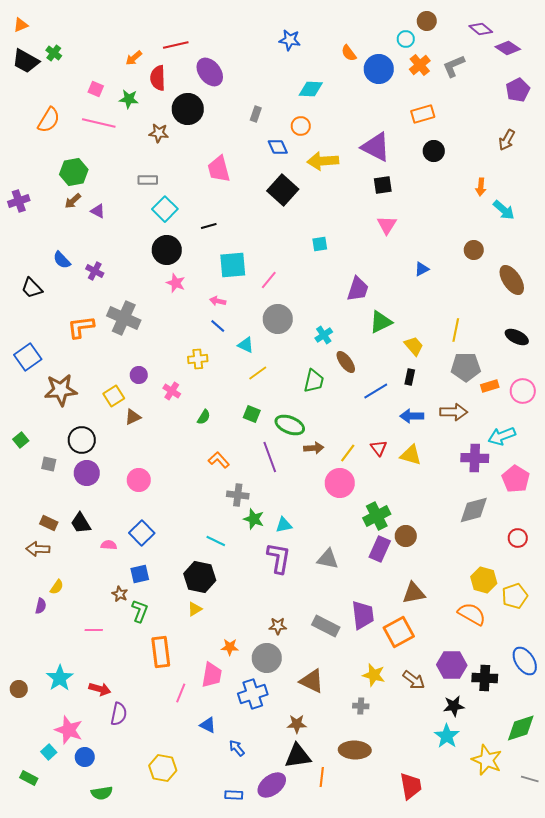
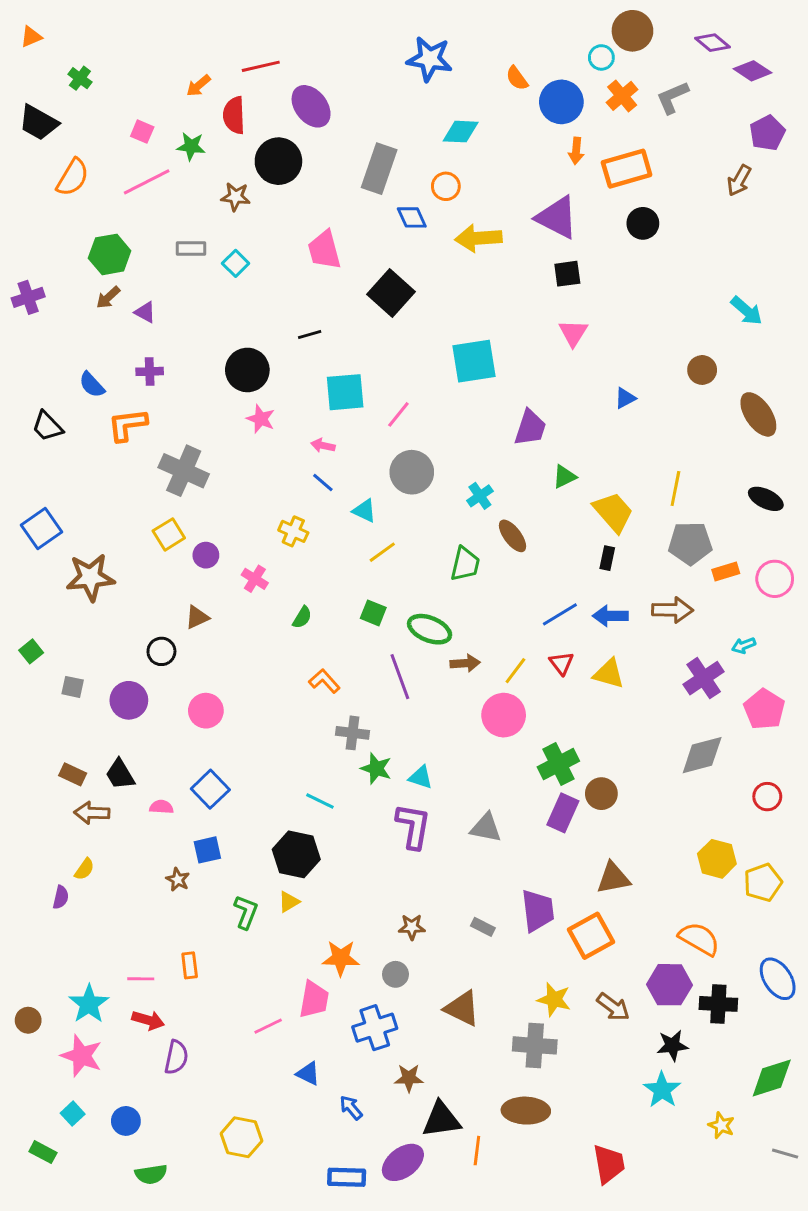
brown circle: (427, 21) -> (632, 31), size x1.4
blue star: (290, 40) -> (430, 59), size x1.4
black trapezoid: (26, 61) -> (39, 123), moved
gray rectangle: (256, 114) -> (379, 169), size x2.0
orange rectangle: (423, 114) -> (627, 169), size x1.4
pink line: (99, 123) -> (147, 182), turned -40
brown arrow: (507, 140) -> (739, 180), moved
gray rectangle: (148, 180) -> (191, 249), moved
orange arrow: (481, 187) -> (576, 151), moved
black square: (283, 190) -> (391, 293), moved
cyan square: (165, 209) -> (236, 263), moved, size x0.7
cyan square: (320, 244) -> (474, 361), size x2.0
purple cross: (95, 271) -> (150, 371), moved, turned -30
green triangle: (381, 322) -> (564, 477), size x0.7
orange L-shape: (81, 327) -> (127, 425), moved
yellow trapezoid: (414, 346) -> (613, 512), size x1.4
yellow cross: (198, 359) -> (293, 531), turned 30
blue line: (376, 391) -> (560, 614), moved
yellow square: (114, 396) -> (169, 534), moved
cyan arrow: (502, 436) -> (744, 645), size x0.6
black circle: (82, 440) -> (161, 651), moved, size x0.7
purple cross: (475, 458) -> (704, 678), turned -36
cyan triangle: (284, 525) -> (421, 777), turned 30
brown arrow: (38, 549) -> (92, 813), moved
green L-shape: (140, 611) -> (246, 912), moved
orange semicircle: (472, 614) -> (699, 939), moved
gray rectangle: (326, 626) -> (483, 927), size x0.6
pink line: (94, 630) -> (141, 979), moved
orange star: (230, 647) -> (341, 958), size x1.4
orange rectangle: (161, 652) -> (190, 965), moved, size x0.6
gray circle: (267, 658) -> (395, 974), size x0.6
pink line: (181, 693) -> (268, 1026), turned 42
gray cross: (361, 706) -> (535, 1045), size x1.8
brown star: (297, 724) -> (409, 1078), moved
pink star: (69, 730) -> (81, 1056), moved
yellow star: (487, 760) -> (721, 1125), size x0.6
blue rectangle: (234, 795) -> (347, 1177), size x1.4

